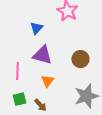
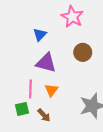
brown circle: (80, 59) -> (83, 52), moved
pink line: (17, 71) -> (30, 89), moved

